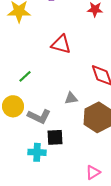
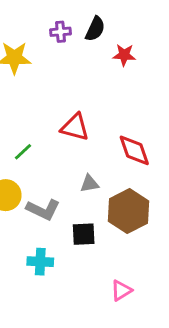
red triangle: (61, 44) -> (75, 127), moved
black square: (55, 137) -> (84, 234), moved

